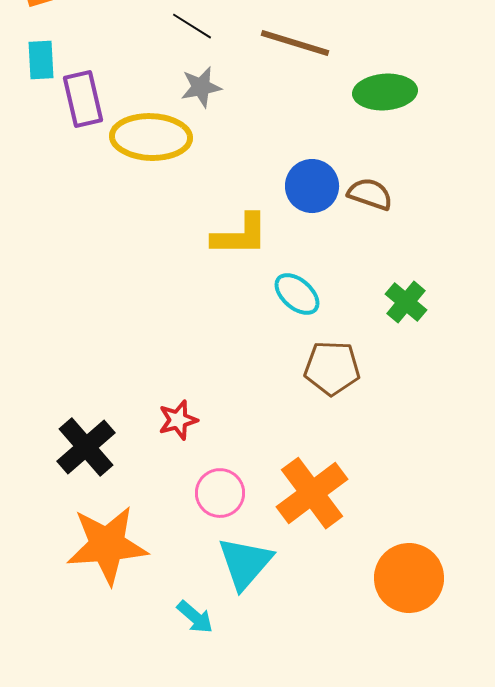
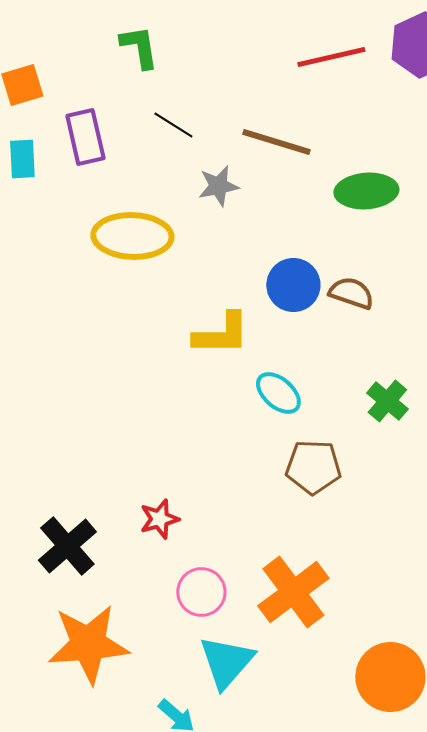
gray star: (201, 87) -> (218, 186), moved
purple rectangle: (83, 99) -> (85, 137), moved

